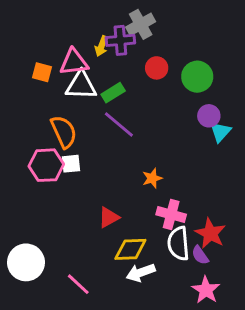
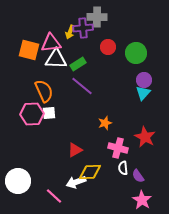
gray cross: (141, 24) -> (97, 17), turned 30
orange square: (42, 72) -> (29, 50), size x1.5
cyan triangle: (220, 132) -> (143, 93), moved
red star: (210, 233) -> (145, 137), moved
white semicircle: (178, 244) -> (123, 168), size x0.6
white arrow: (141, 273) -> (76, 182), moved

